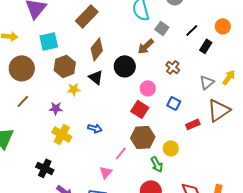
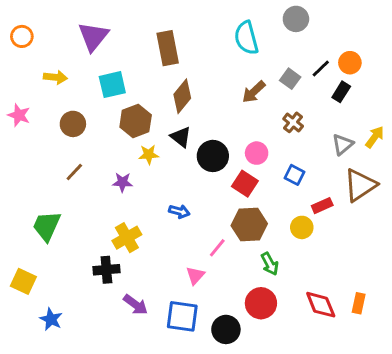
brown rectangle: (87, 16) -> (168, 48), turned -55
orange circle: (223, 26) -> (350, 63), moved
gray square: (162, 28) -> (290, 79), moved
black circle: (125, 66) -> (213, 156), moved
brown circle: (22, 68) -> (73, 124), size x0.7
yellow cross: (62, 134) -> (127, 238), moved, turned 30
yellow circle: (171, 148) -> (302, 227), moved
black cross: (45, 168) -> (106, 270), turned -30

